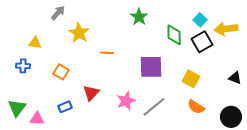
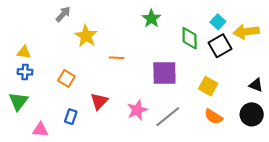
yellow triangle: (35, 43) -> (24, 52), moved
blue rectangle: (65, 107) -> (71, 117), turned -48
green triangle: (17, 108) -> (18, 101), moved
black circle: (231, 117) -> (252, 114), moved

